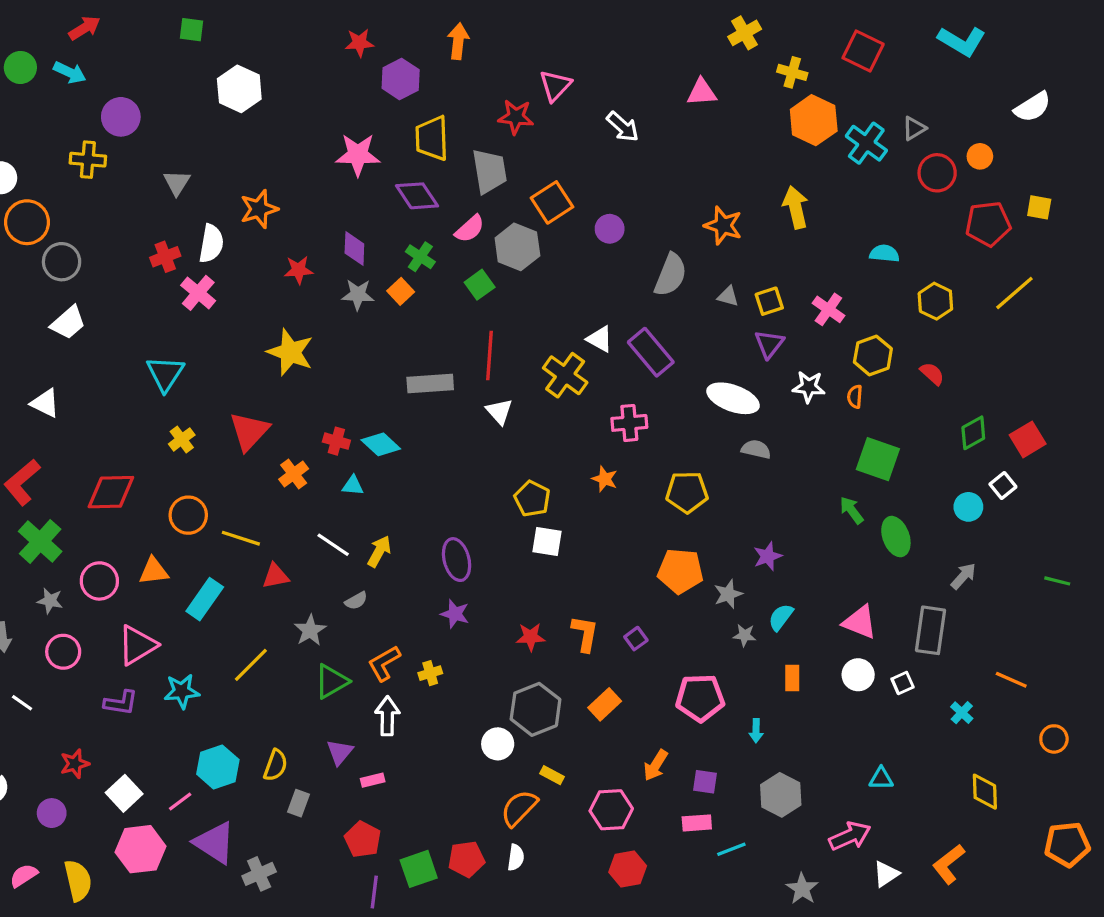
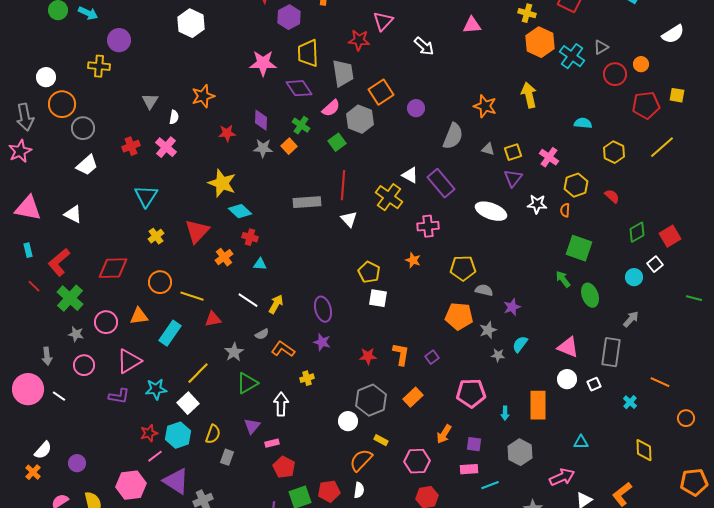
gray triangle: (177, 183) -> (150, 101), moved
white semicircle: (211, 244) -> (174, 117), size x0.6
red cross: (165, 257) -> (131, 146), moved
cyan diamond: (381, 444) -> (240, 211), moved
gray semicircle: (756, 449) -> (484, 290), moved
green line: (1057, 581) -> (694, 298), moved
orange L-shape: (384, 663) -> (283, 349), moved, turned 65
orange rectangle: (792, 678) -> (538, 405), moved, size x1.8
red star: (75, 764) -> (149, 433), moved
white square: (124, 793) -> (188, 403), moved
red pentagon: (363, 839) -> (284, 467), moved

